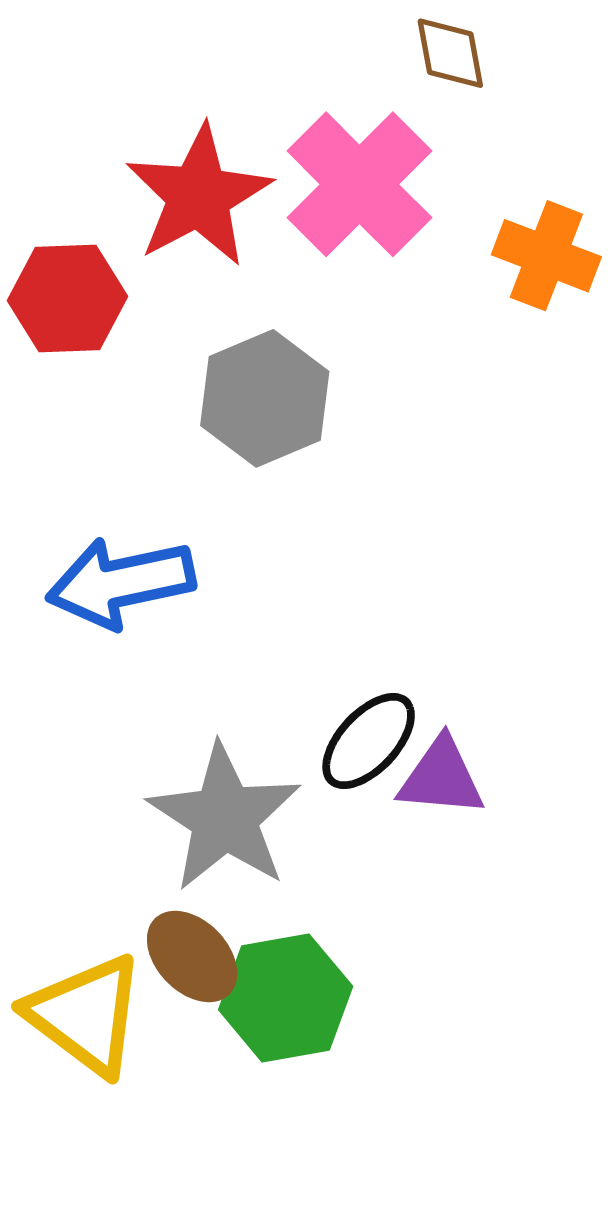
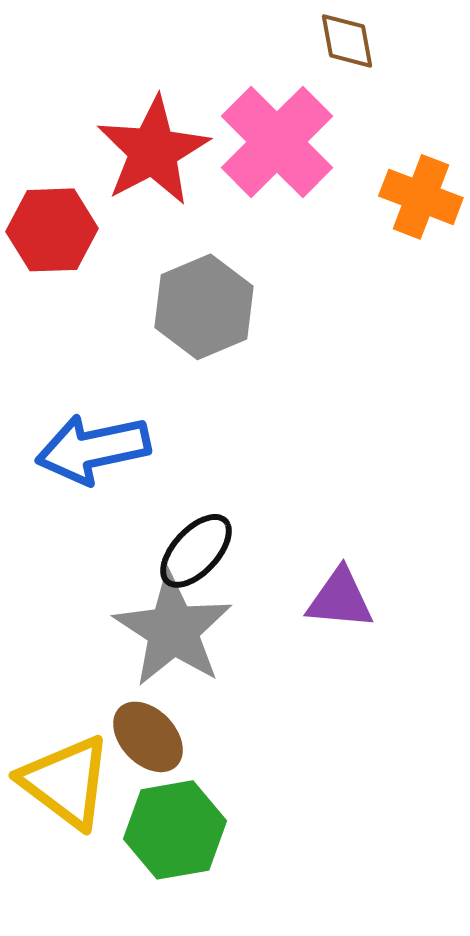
black ellipse: (369, 741) -> (196, 551), moved
green hexagon: (286, 998) -> (175, 830), moved

